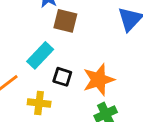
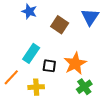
brown square: (65, 21) -> (60, 25), moved, turned 30

